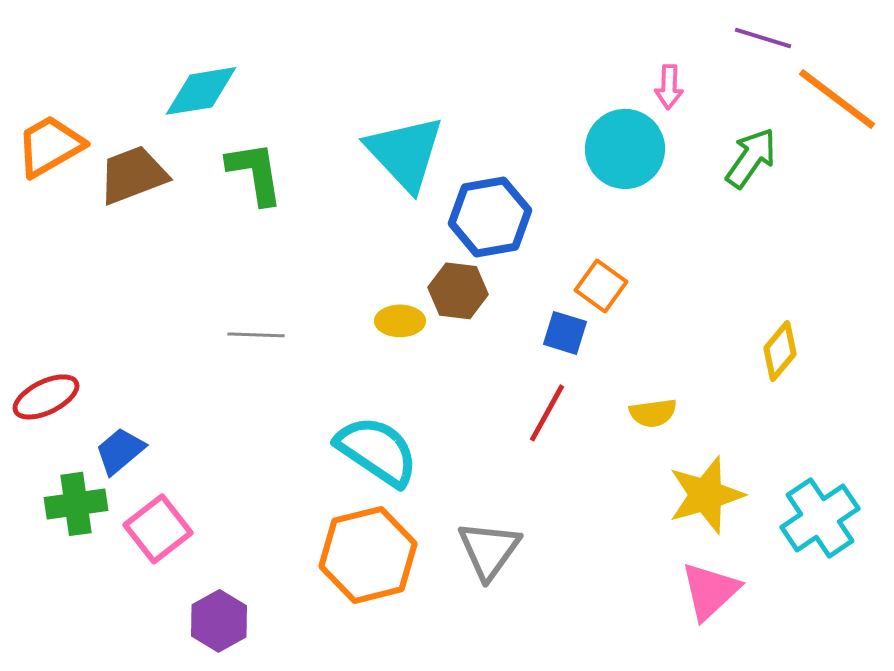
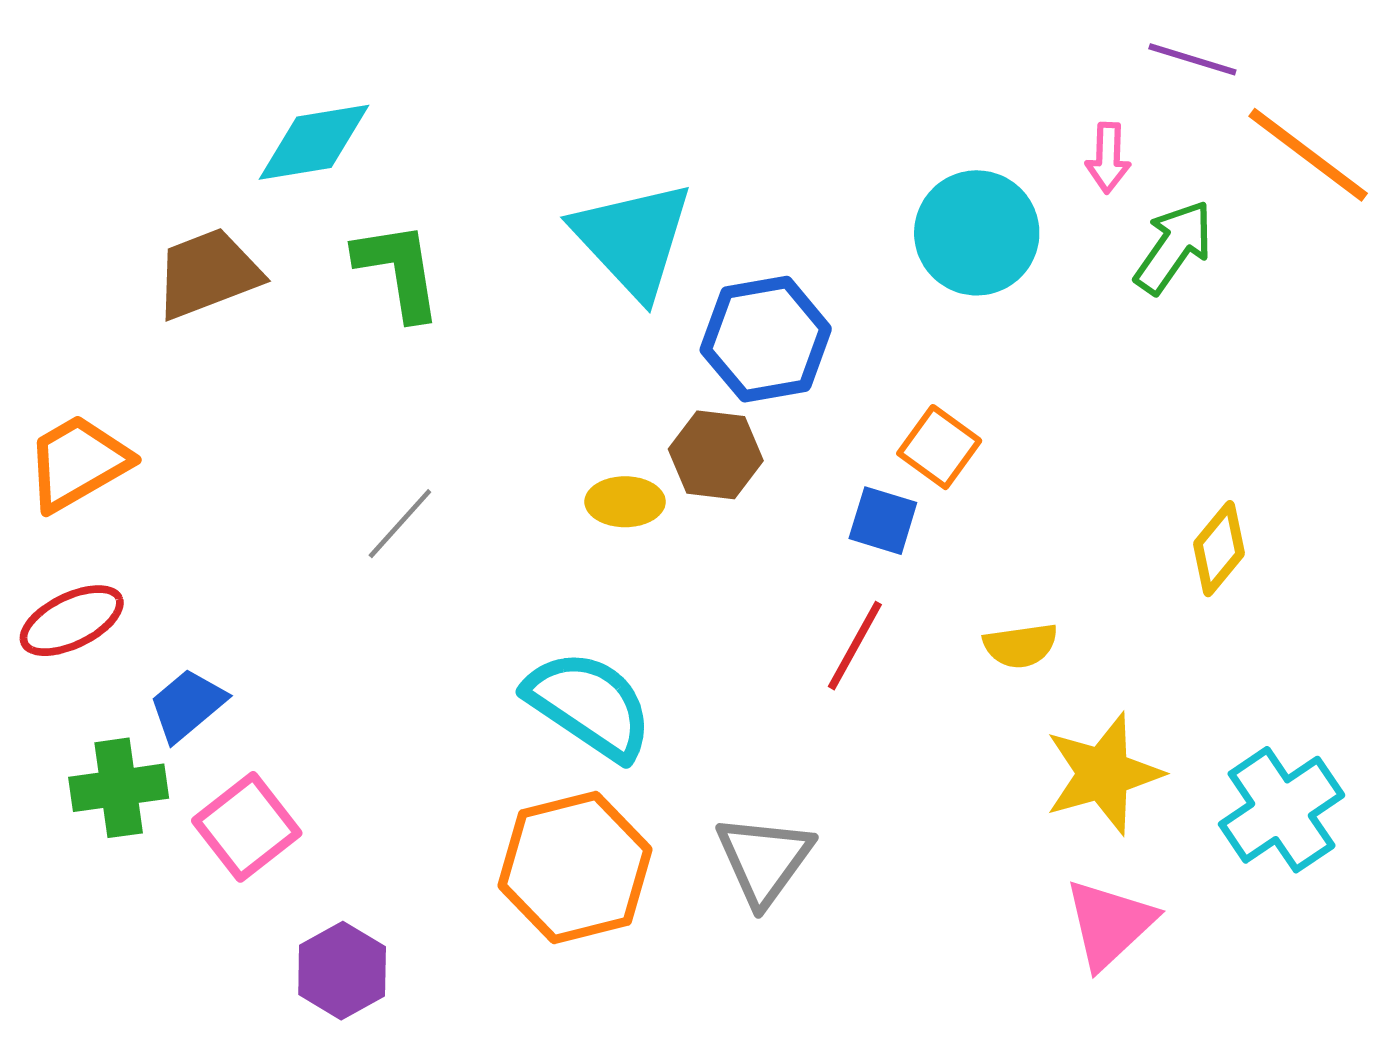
pink arrow: (669, 87) -> (1108, 158), moved
orange trapezoid: (50, 146) -> (78, 463), moved
gray line: (256, 335) -> (400, 524), turned -50

